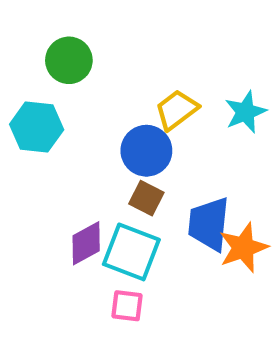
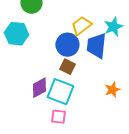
blue trapezoid: (209, 224) -> (96, 46), moved
orange star: (243, 248) -> (112, 90), size x0.7

